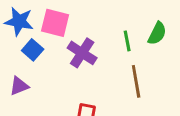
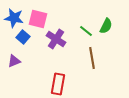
green line: (127, 41) -> (86, 31), turned -40

